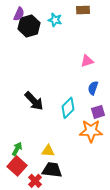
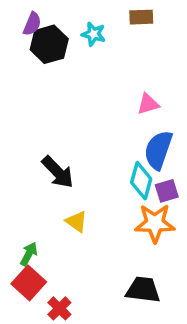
blue semicircle: (93, 88) -> (158, 150), size x1.6
cyan diamond: (68, 108) -> (141, 181), moved, turned -30
yellow triangle: (48, 151) -> (76, 222), moved, turned 32
black trapezoid: (52, 170) -> (143, 290), moved

